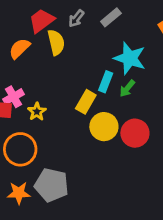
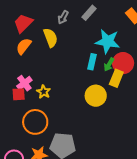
red trapezoid: (42, 21) -> (23, 23), moved
yellow rectangle: (86, 102) -> (116, 78), moved
red circle: (135, 133) -> (123, 63), moved

